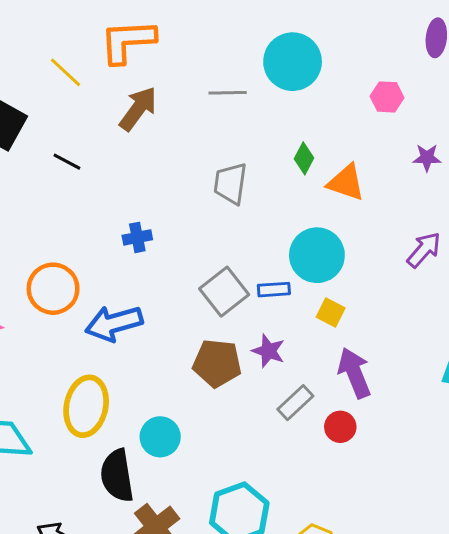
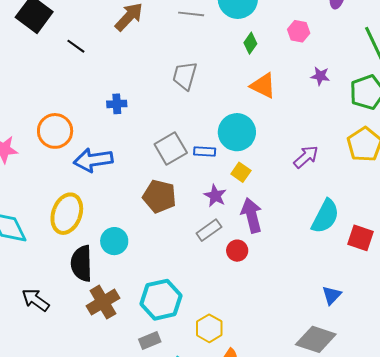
green diamond: (304, 158) -> (250, 43), moved
purple arrow: (424, 250) -> (306, 157), moved
purple star: (268, 351) -> (215, 196), moved

